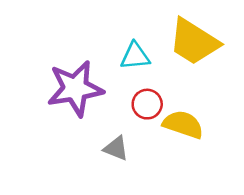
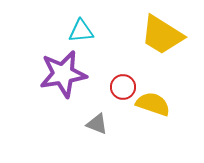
cyan triangle: (135, 56) -> (81, 31), moved

